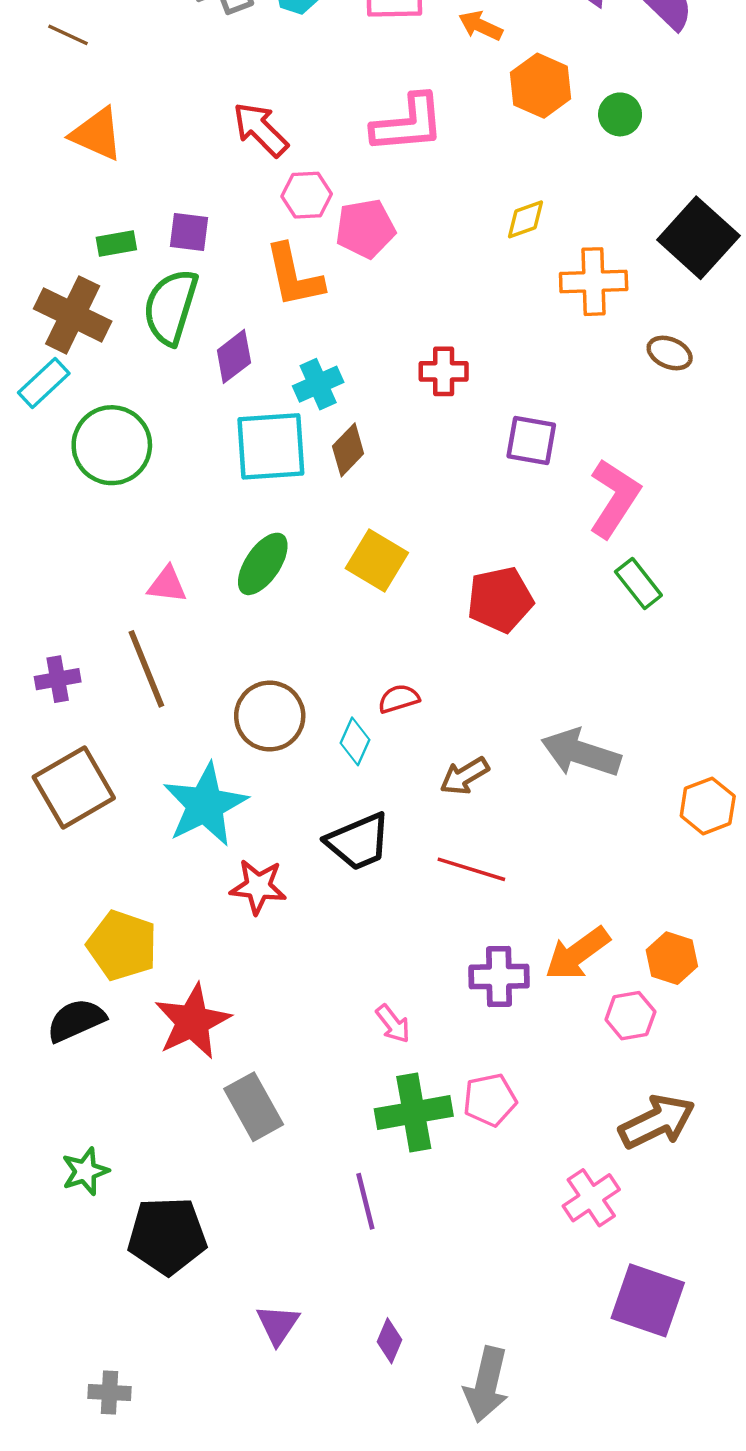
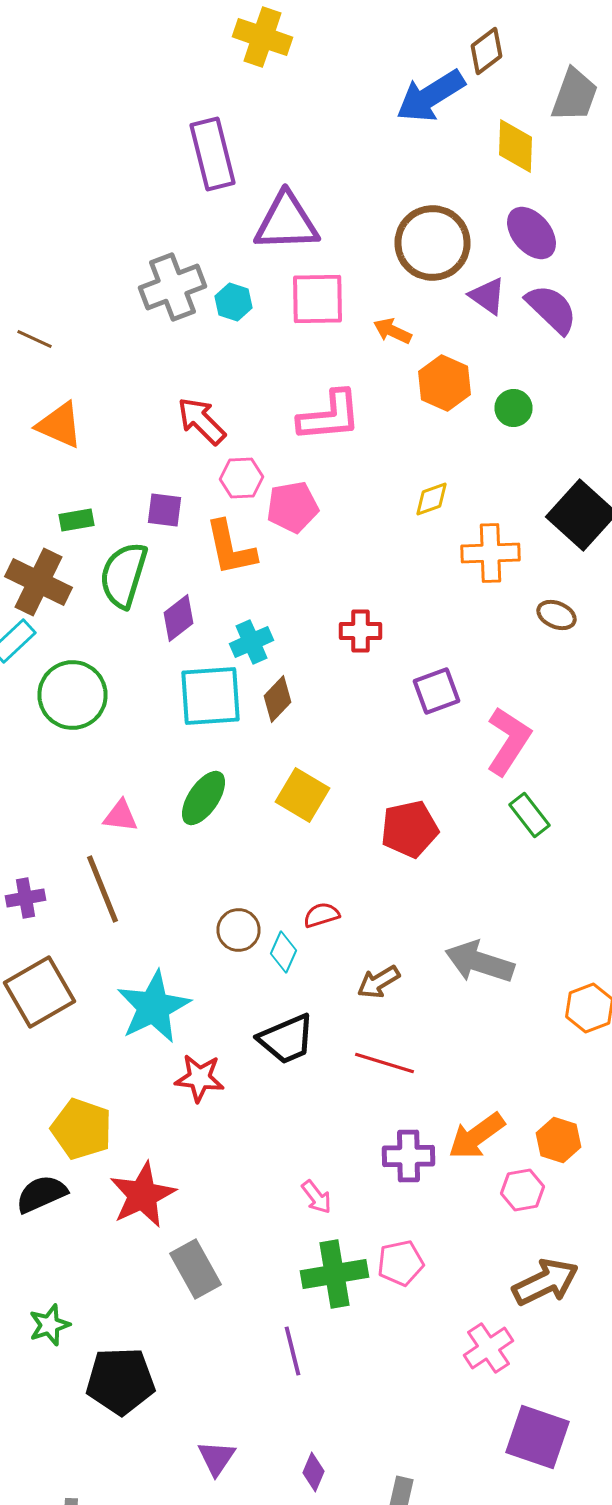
purple square: (189, 232) -> (164, 510), moved
purple square: (531, 441) -> (436, 691), turned -30
brown circle: (270, 716) -> (238, 930), moved, size x0.7

